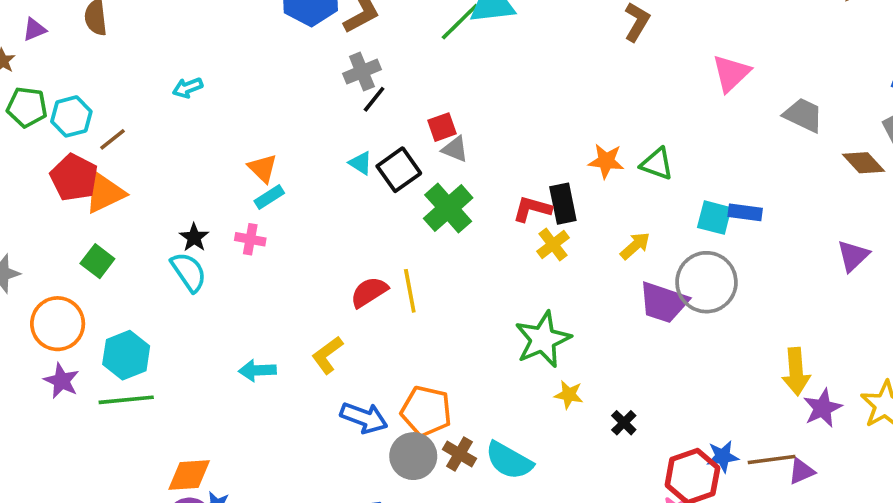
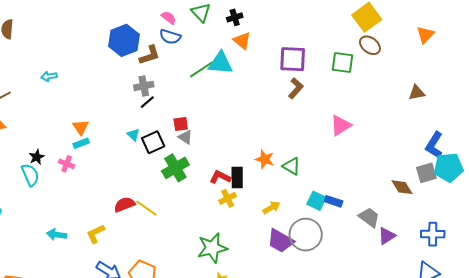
gray trapezoid: (803, 115) -> (369, 217), moved
yellow line: (410, 291) -> (146, 208), turned -55

